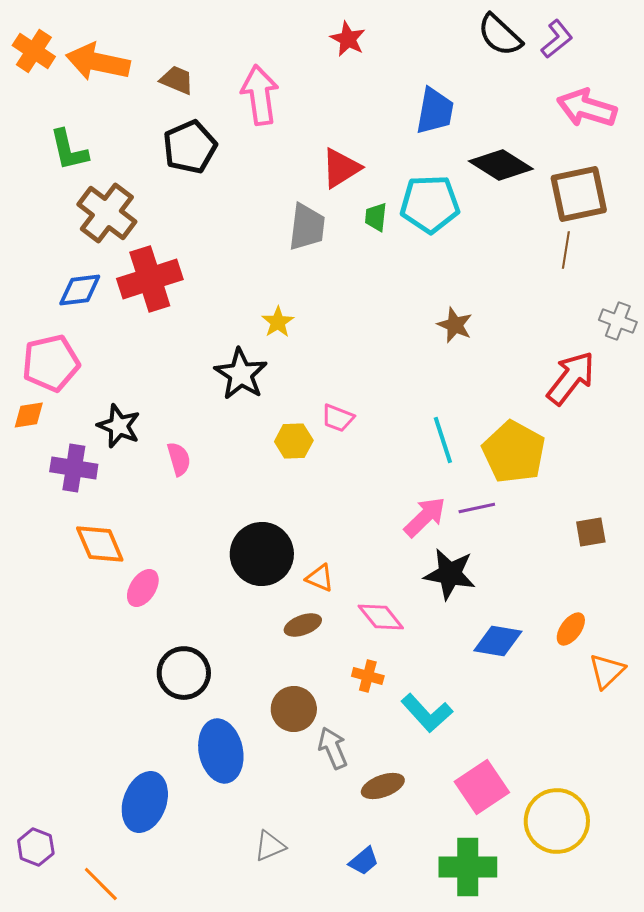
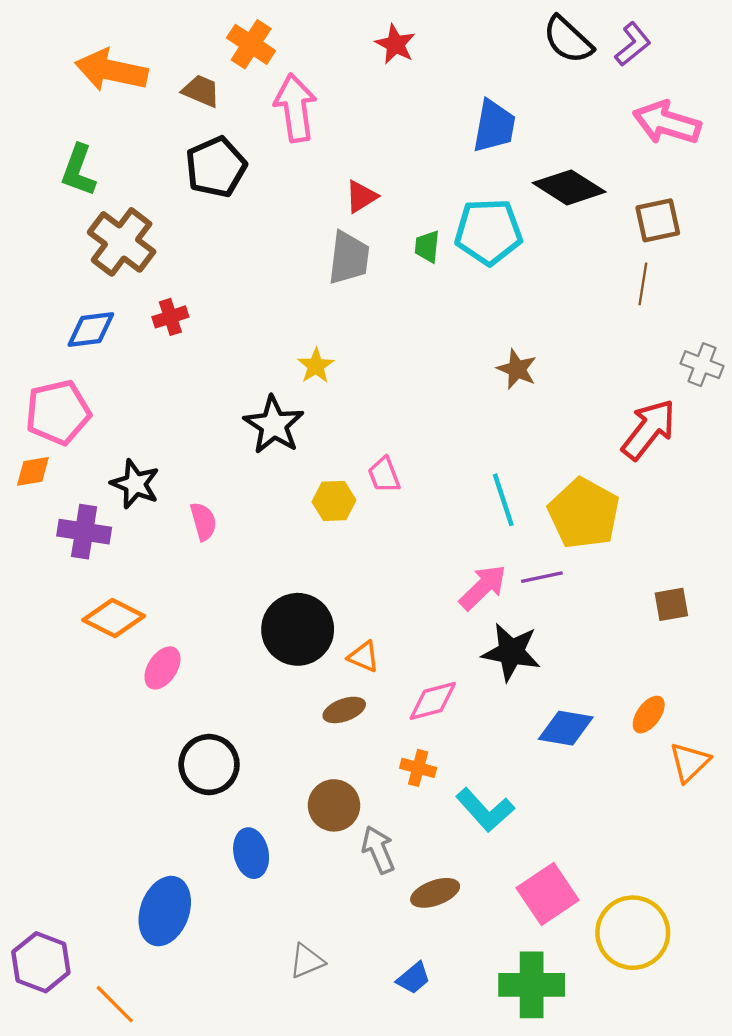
orange cross: (34, 51) -> (251, 44), moved
green L-shape: (69, 150) -> (78, 170), turned 33
red triangle: (341, 168) -> (361, 197), moved, size x0.7
brown square: (579, 194) -> (658, 220), size x0.7
red cross: (150, 279) -> (170, 317), size x0.5
pink trapezoid: (338, 418) -> (384, 475), turned 48
orange diamond: (100, 544) -> (114, 618), turned -40
pink diamond: (381, 617) -> (433, 701), turned -66
blue ellipse: (221, 751) -> (251, 853), size x0.7
purple hexagon: (36, 847) -> (41, 962), size x1.4

